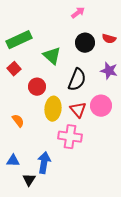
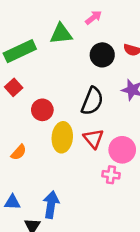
green triangle: (52, 56) -> (61, 34), moved, turned -48
pink circle: (101, 106) -> (122, 150), moved
orange semicircle: (18, 121) -> (19, 152), turned 80
pink cross: (70, 137) -> (111, 175), moved, size x0.6

